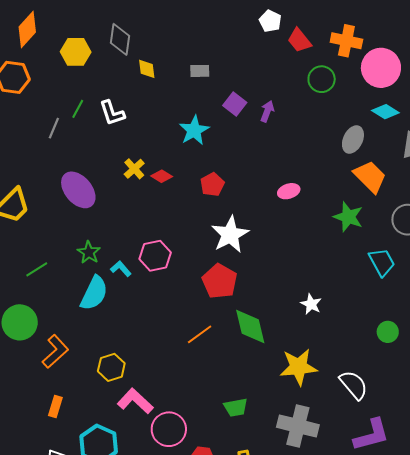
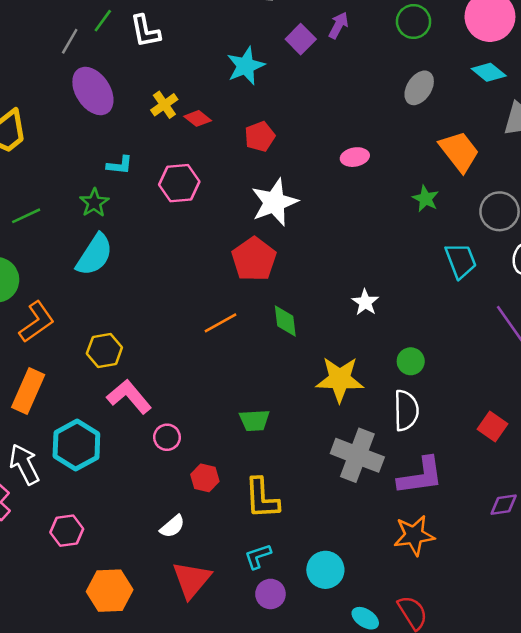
purple arrow: (267, 111) -> (338, 25), moved
gray ellipse: (353, 140) -> (419, 88), moved
purple ellipse: (78, 190) -> (93, 91), moved
green star: (348, 217) -> (426, 199), size x0.7
pink hexagon: (155, 256) -> (179, 183), moved
cyan L-shape: (121, 269) -> (120, 165), moved, turned 130
green diamond: (250, 327) -> (285, 321), size x0.7
green circle: (388, 332) -> (411, 361), moved
white semicircle: (354, 385) -> (406, 410), turned 32
orange rectangle: (55, 407) -> (28, 391), size x1.6
gray cross: (298, 426) -> (357, 455), moved
pink circle: (169, 429) -> (167, 437), size x0.6

